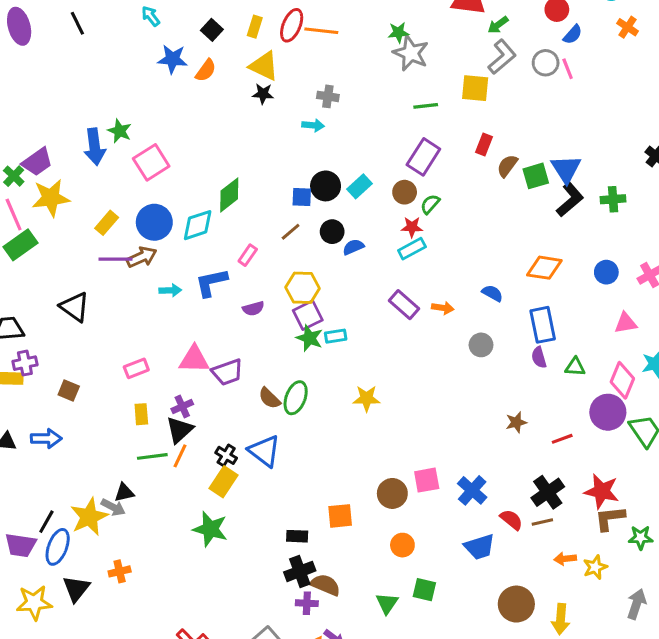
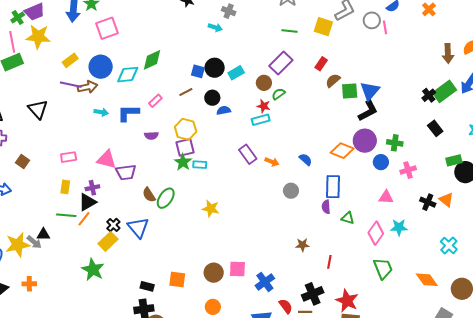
green cross: (613, 199) -> (395, 143), moved
purple circle: (608, 412) -> (365, 141), moved
red line: (562, 439) -> (329, 262), turned -72

